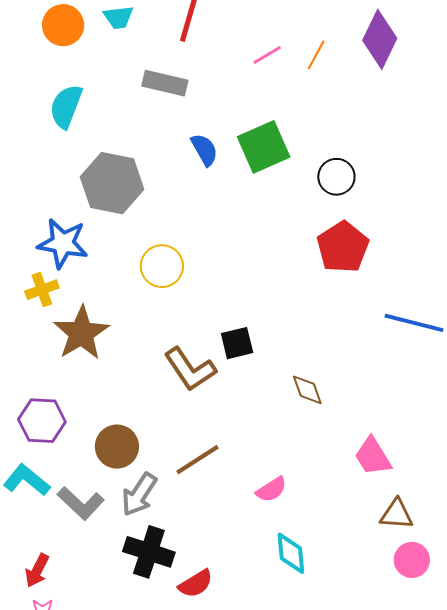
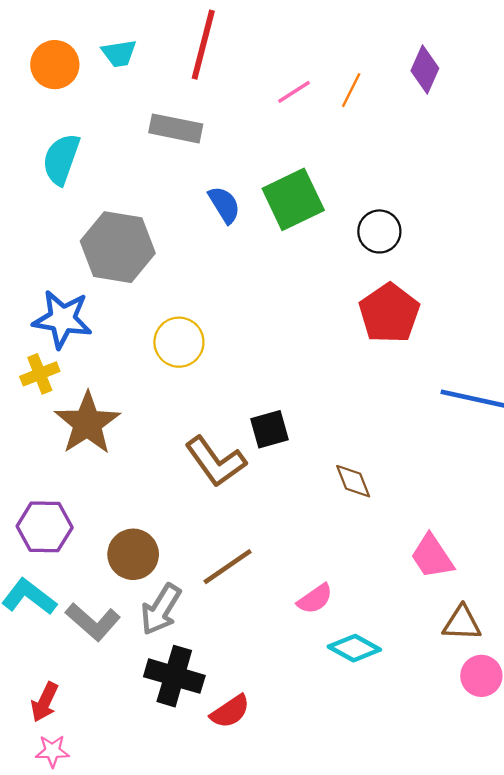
purple diamond: (380, 39) -> (425, 70), size x0.7
cyan diamond: (291, 553) -> (354, 648), moved, turned -54

